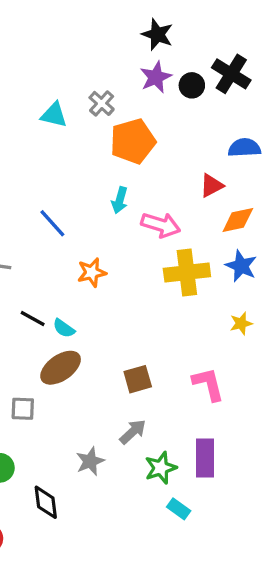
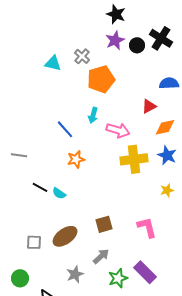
blue line: (52, 223) -> (65, 129), moved
brown ellipse: (61, 368) -> (65, 236), moved
purple rectangle: (205, 458) -> (145, 272), turned -45

